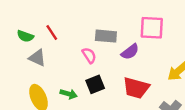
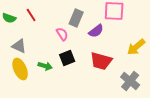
gray rectangle: (106, 36) -> (76, 18), turned -72
gray triangle: (37, 58) -> (19, 46), moved

